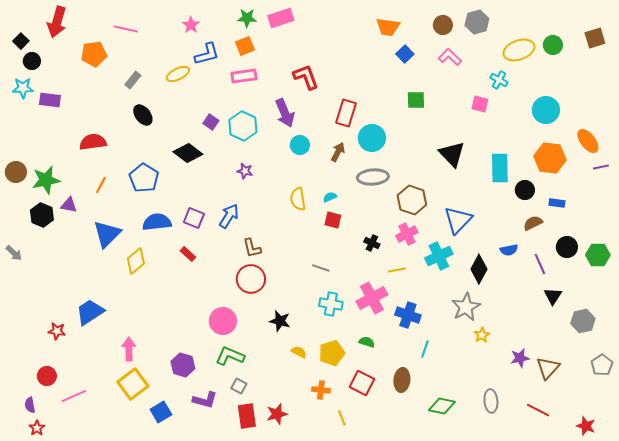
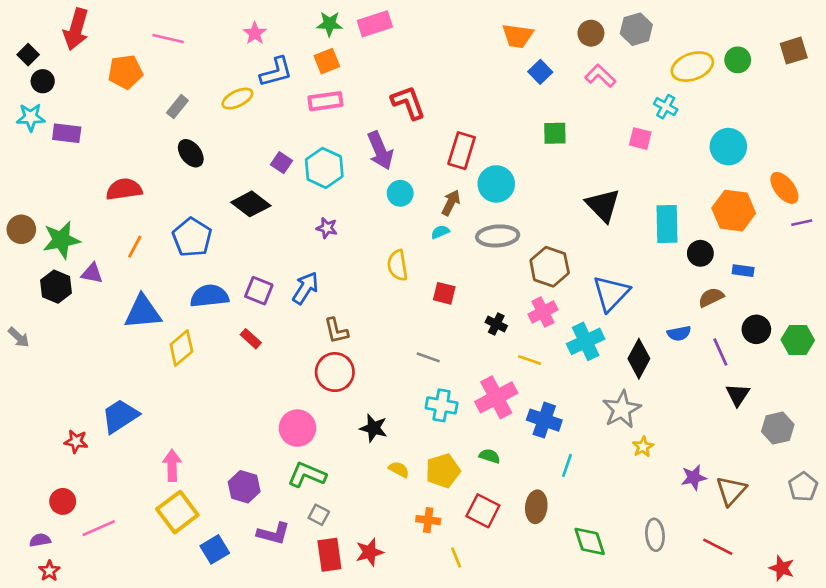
cyan semicircle: (330, 197) -> (440, 232), moved
blue triangle: (107, 234) -> (143, 312), turned 40
yellow line: (397, 270) -> (530, 360), turned 30
purple semicircle: (30, 405) -> (40, 540), turned 91
green diamond: (442, 406) -> (590, 541), turned 60

